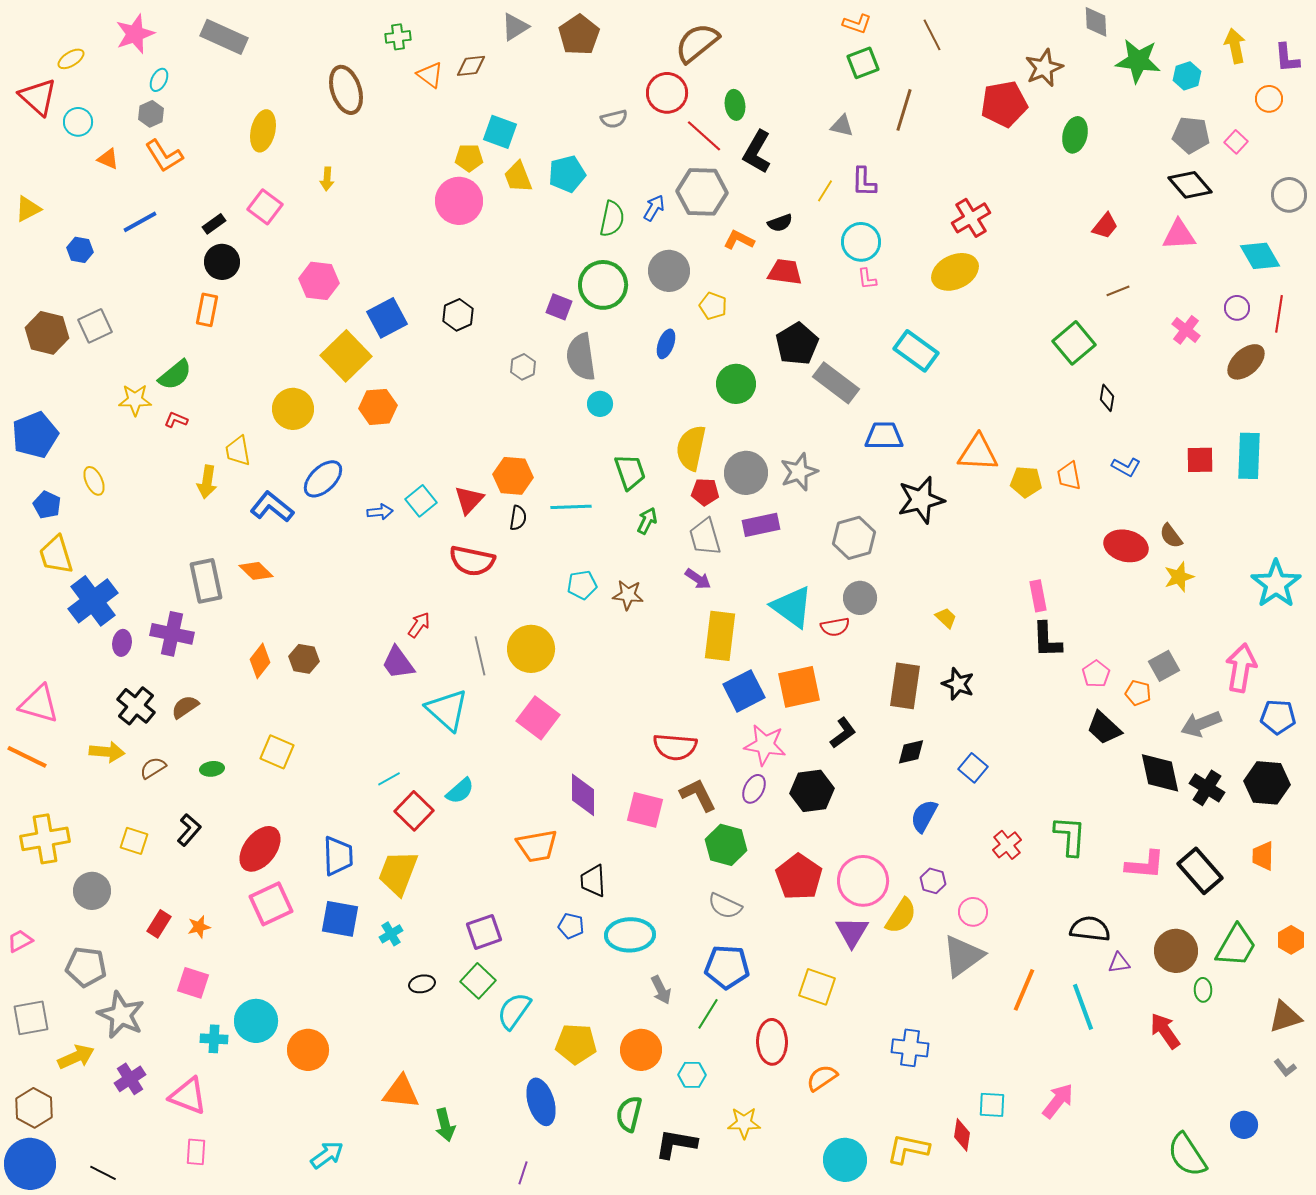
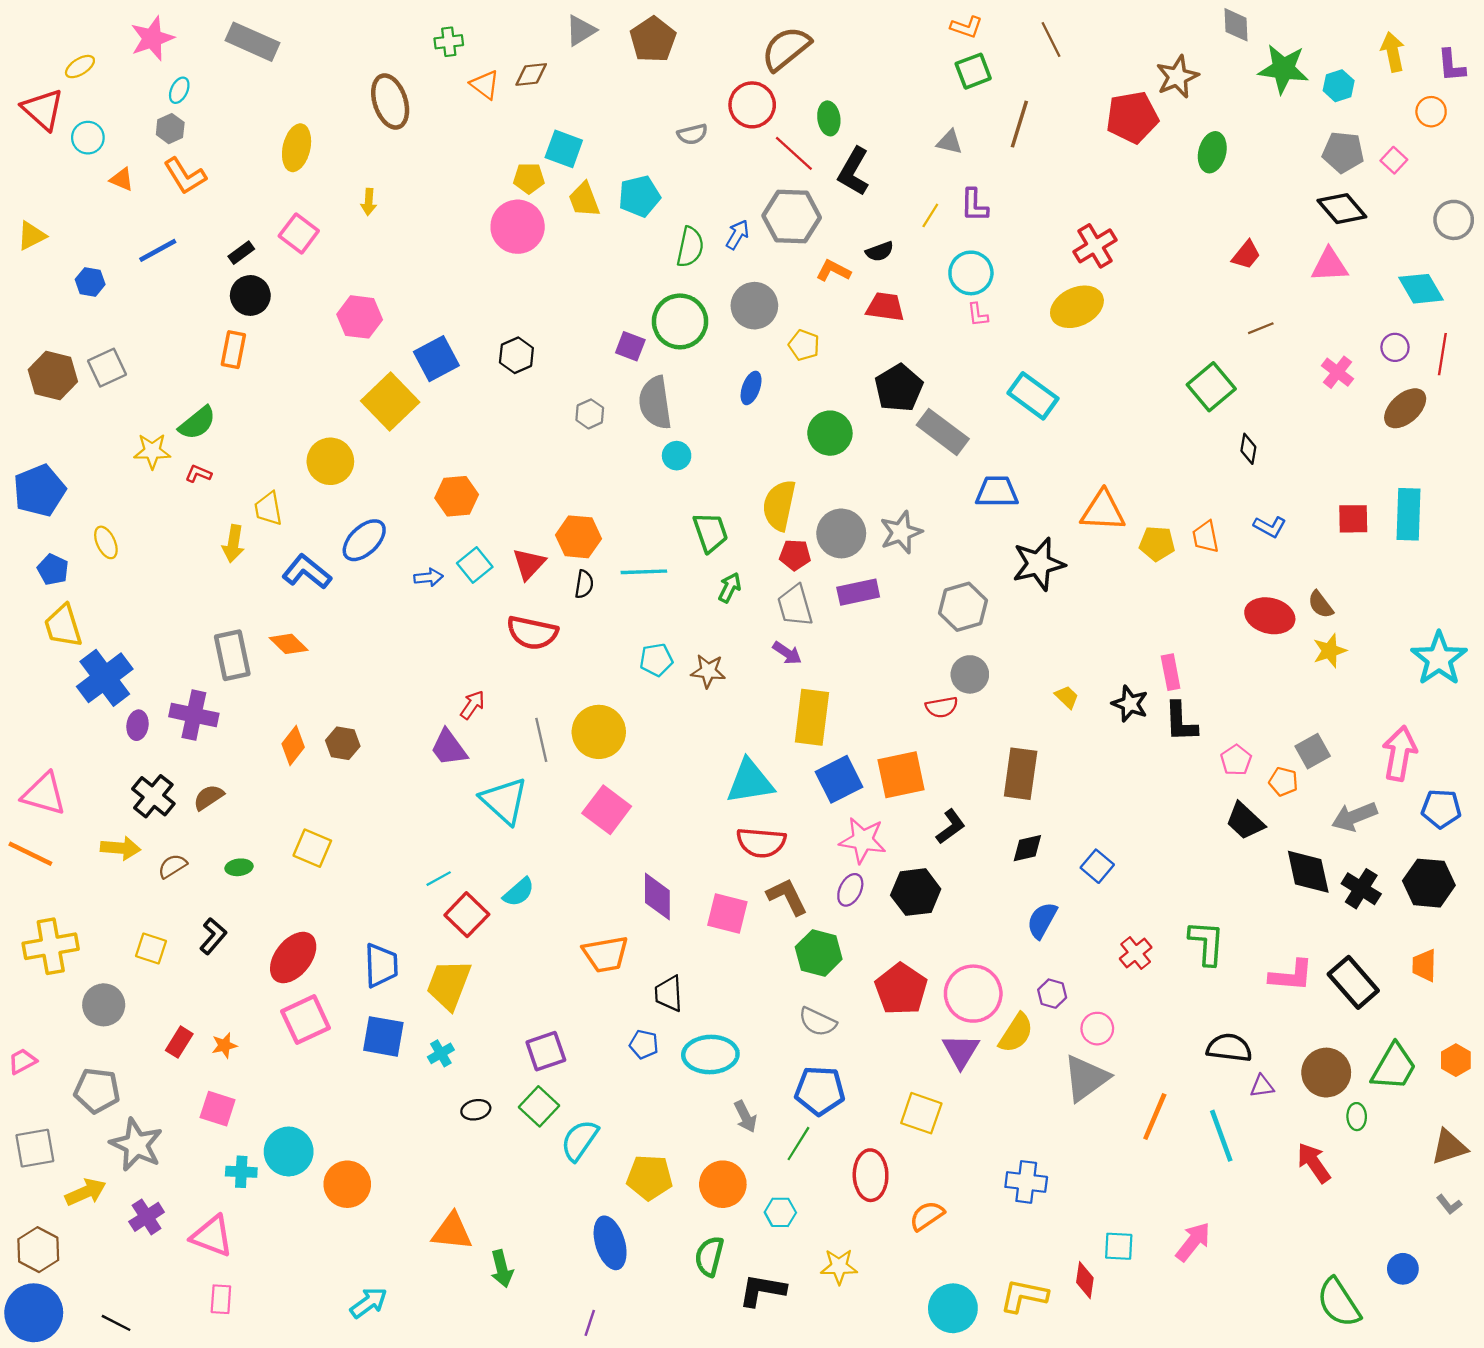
orange hexagon: (378, 407) -> (457, 496), moved
cyan triangle: (792, 607) -> (750, 782), moved, turned -45
black star: (958, 684) -> (1130, 704), moved

